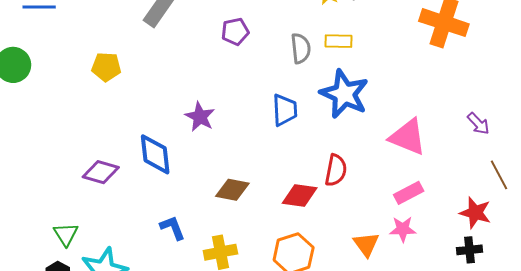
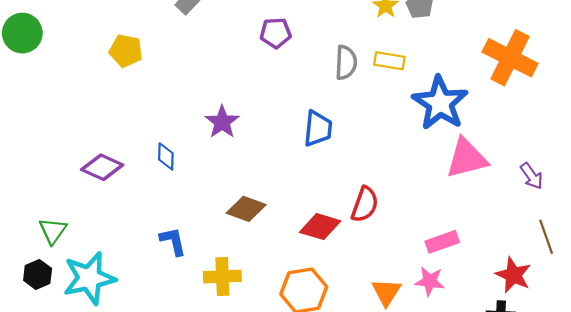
blue star: (344, 94) -> (440, 103), moved
pink triangle: (408, 137) -> (467, 158), moved, turned -45
blue diamond: (155, 154) -> (166, 156), size x0.6

